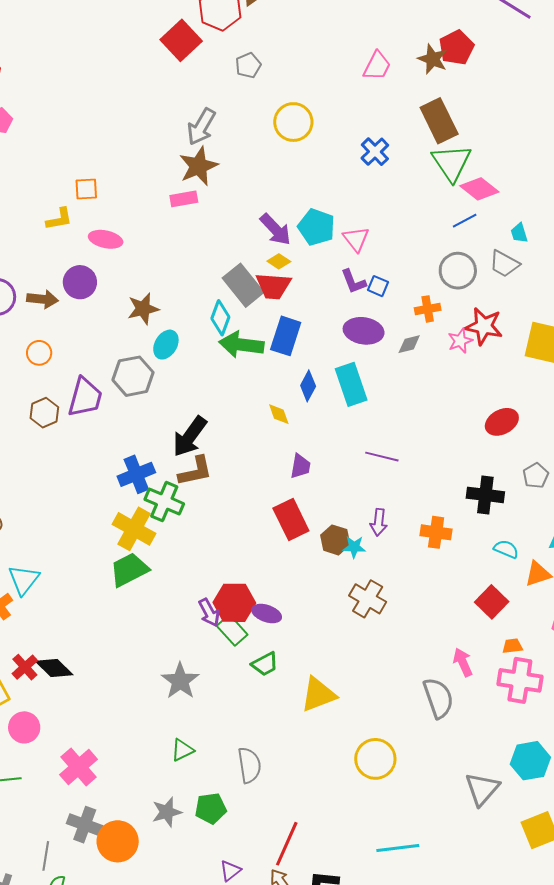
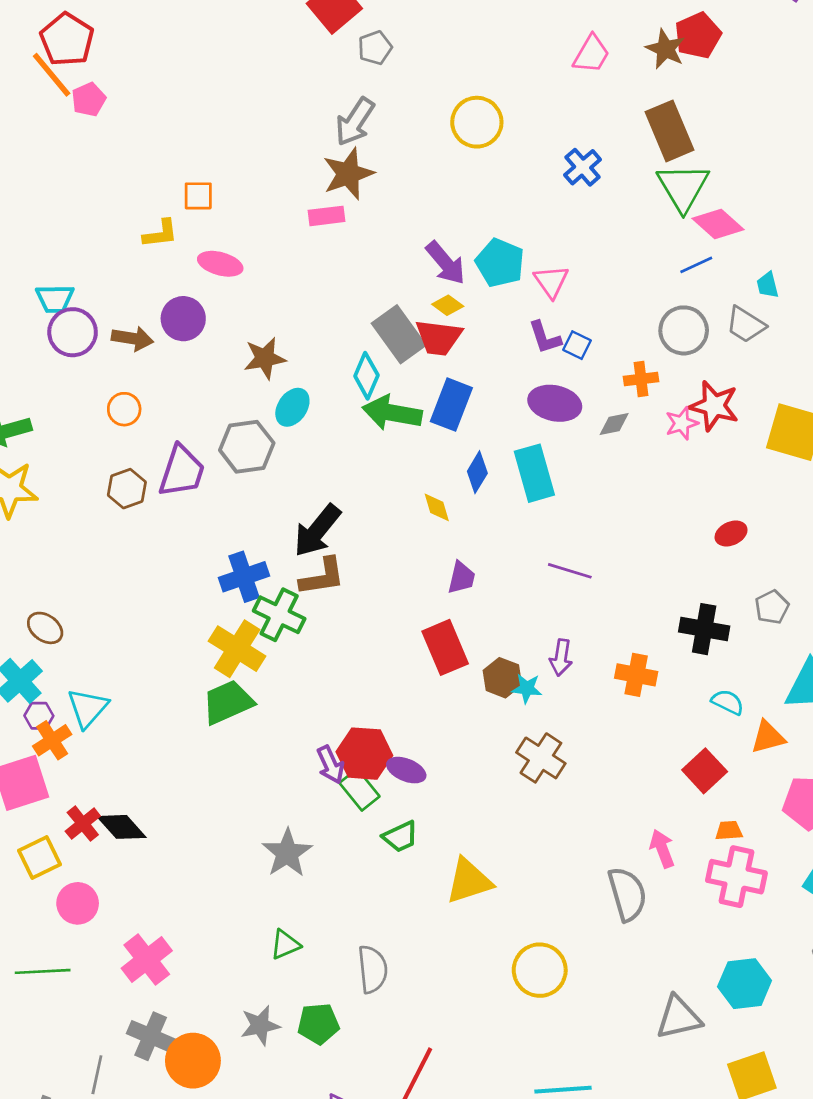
gray pentagon: (248, 65) -> (375, 48), moved
red ellipse: (502, 422) -> (731, 534), size x0.7
gray triangle: (482, 789) -> (679, 1017), turned 33

